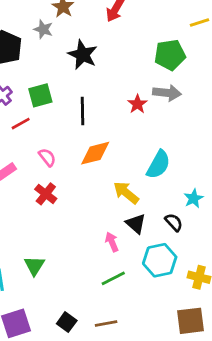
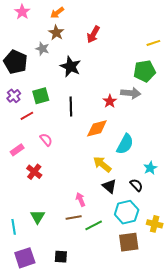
green pentagon: (170, 55) -> (145, 71), moved
orange diamond: (95, 153) -> (97, 128), moved
red cross: (46, 194) -> (34, 172), moved
pink arrow: (112, 242) -> (80, 199), moved
brown square: (191, 321) -> (129, 242), moved
black square: (67, 322) -> (61, 257), turned -32
brown line: (106, 323) -> (74, 217), moved

